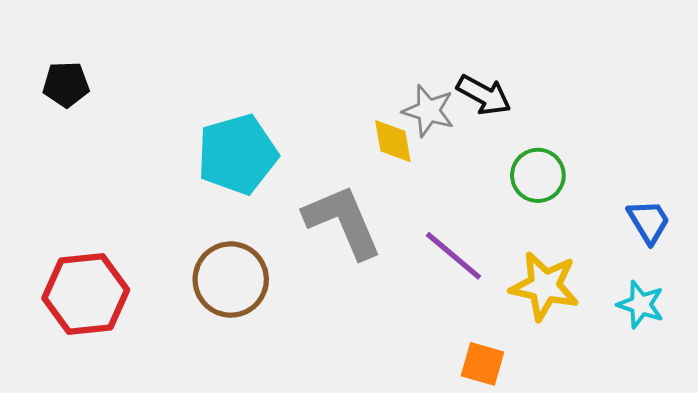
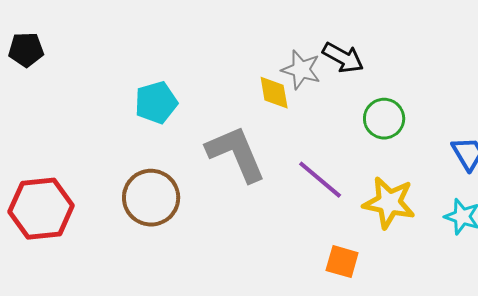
cyan pentagon: (237, 154) -> (156, 103), size x0.7

